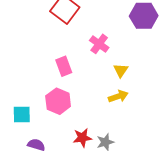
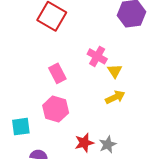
pink cross: (99, 44) -> (97, 56), moved

